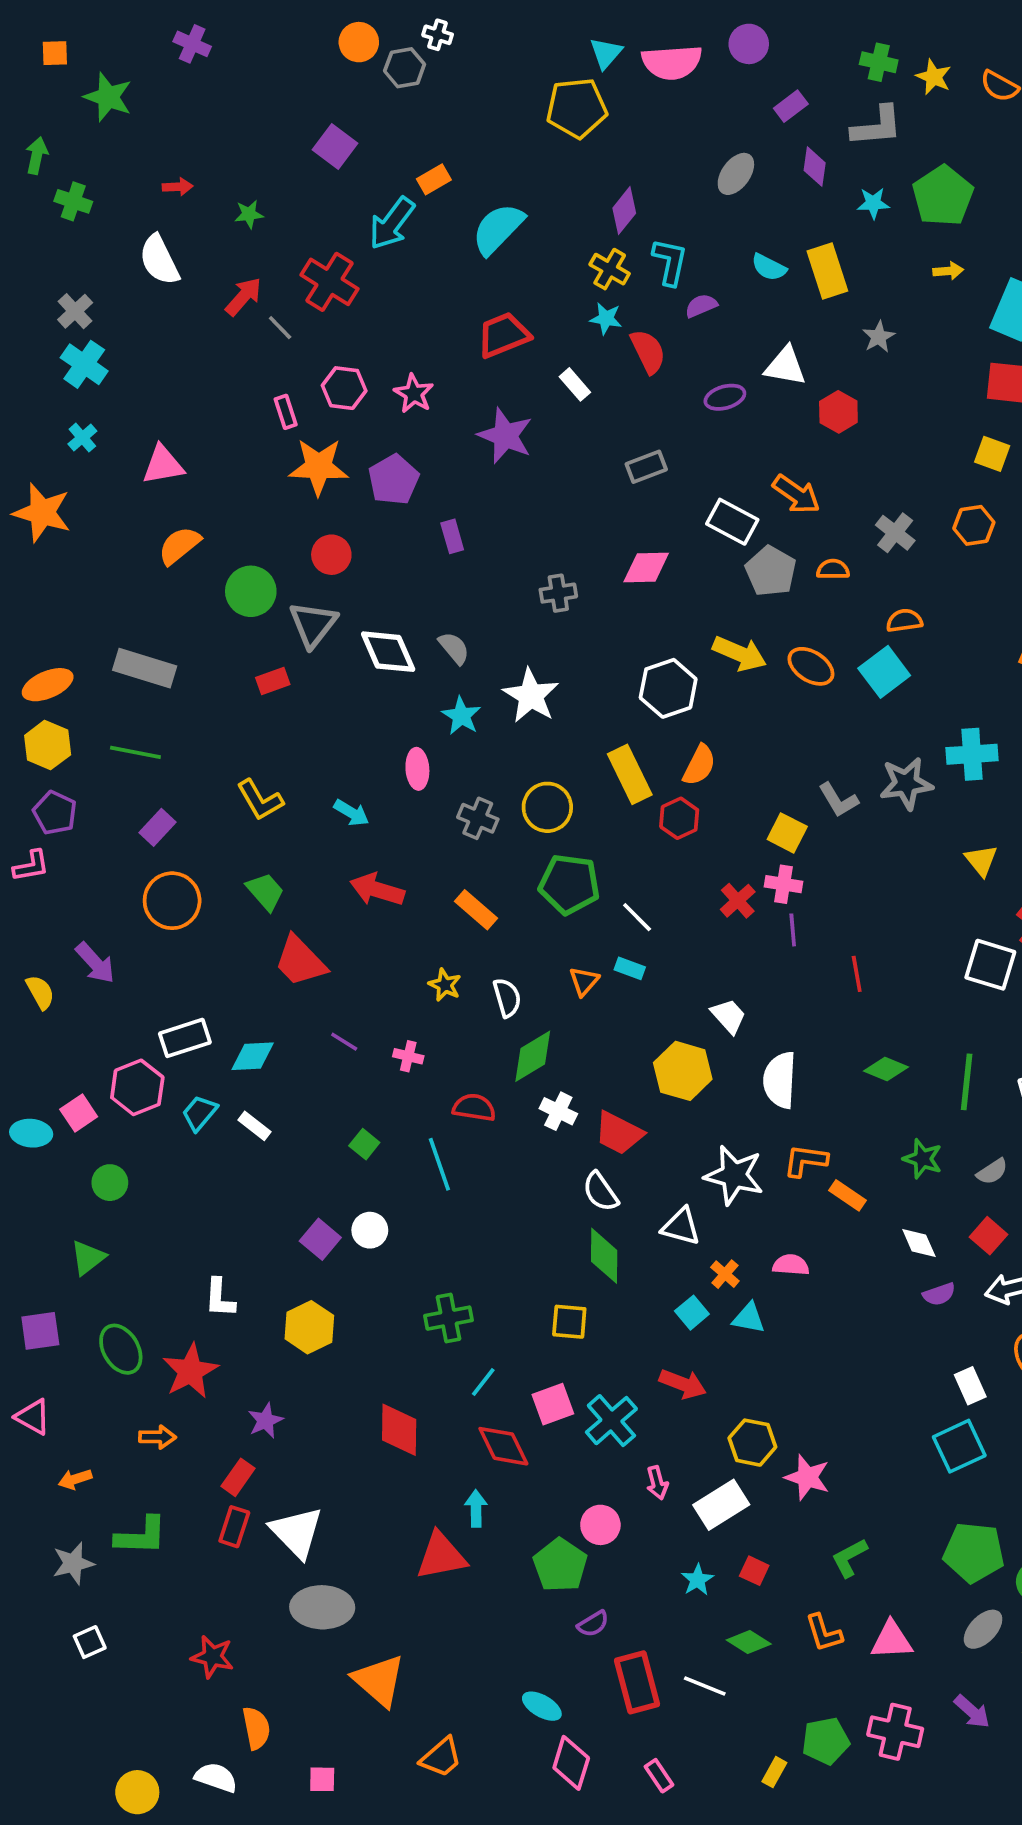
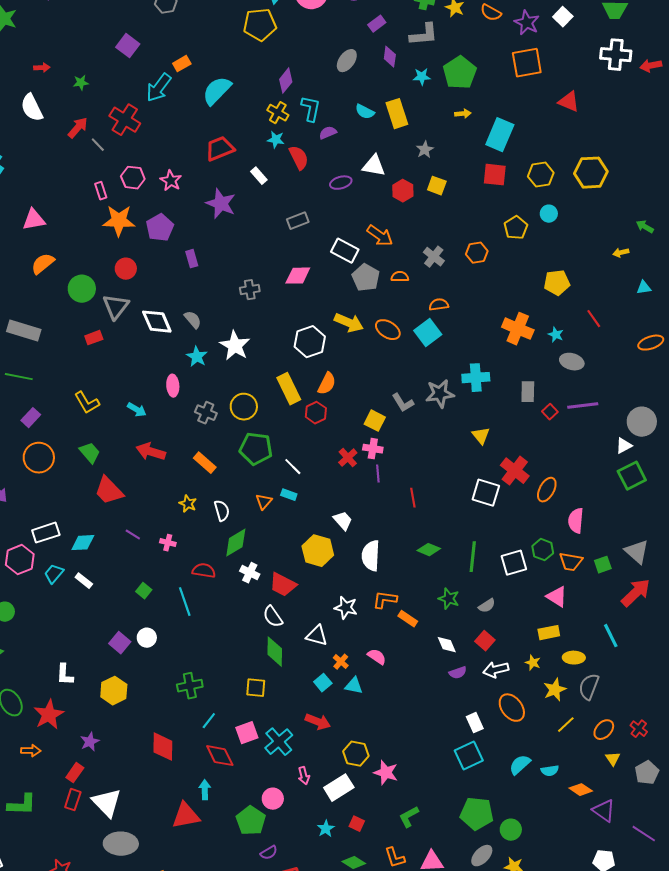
yellow square: (992, 454) -> (437, 186), moved
white star: (734, 1175) -> (346, 608), size x0.7
pink semicircle: (791, 1265) -> (377, 657), turned 30

